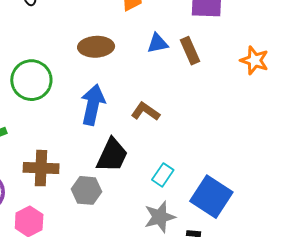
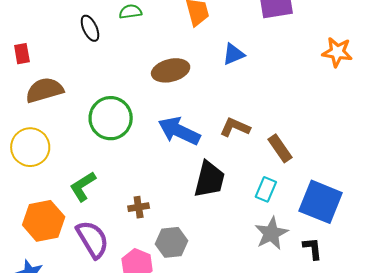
brown rectangle: (190, 51) -> (280, 148), moved
blue arrow: (93, 105) -> (179, 131), turned -66
brown cross: (41, 168) -> (139, 207), size x0.6
gray hexagon: (86, 190) -> (172, 242), moved

